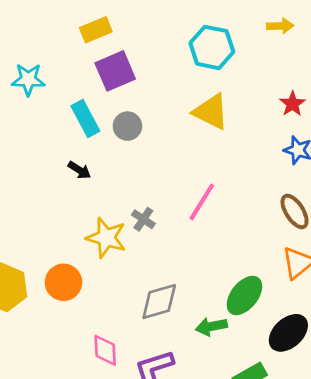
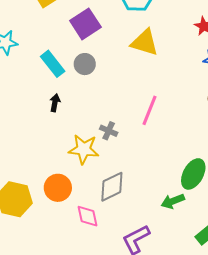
purple square: (115, 71) -> (85, 24), moved
black arrow: (79, 170) -> (55, 103), turned -102
gray diamond: (159, 302) -> (112, 187), moved
pink diamond: (105, 350) -> (88, 216), moved

